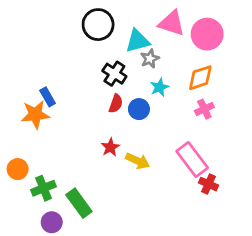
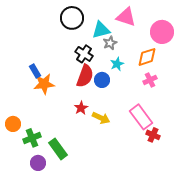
pink circle: (207, 34) -> (162, 32), moved
red semicircle: (116, 104) -> (85, 76), size x1.6
orange star: (35, 115) -> (44, 84), moved

